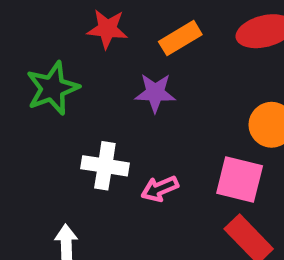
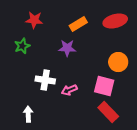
red star: (107, 29) -> (34, 20), moved
green star: (52, 88) -> (22, 46), size x0.7

